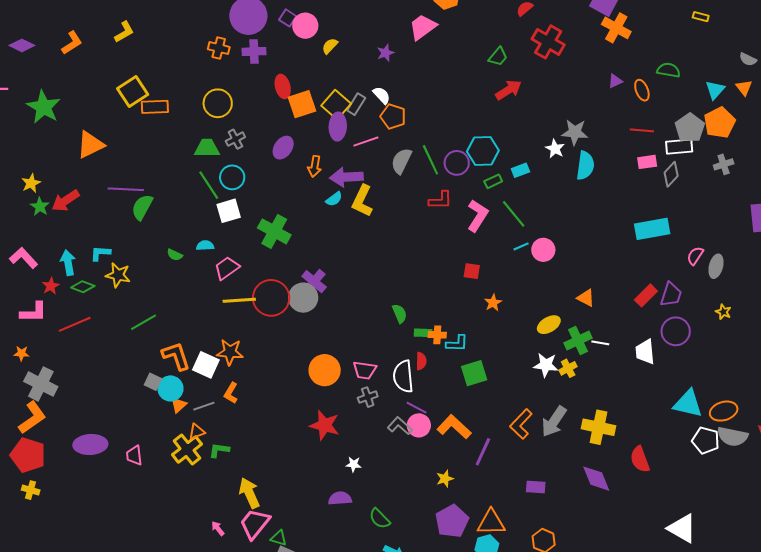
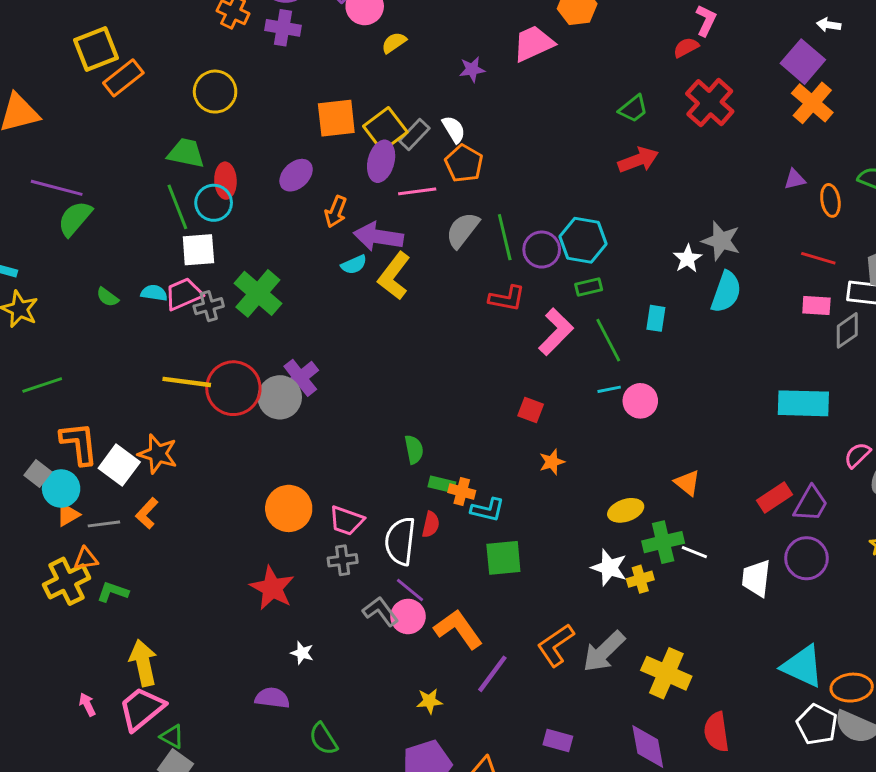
red ellipse: (283, 86) -> (225, 181), moved
orange rectangle: (155, 107) -> (123, 78), turned -48
gray cross: (235, 139) -> (209, 306), moved
cyan rectangle: (520, 170) -> (656, 318), moved, turned -72
pink trapezoid: (227, 268) -> (184, 294), moved

